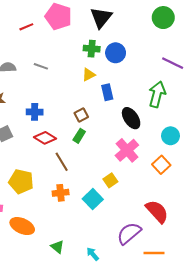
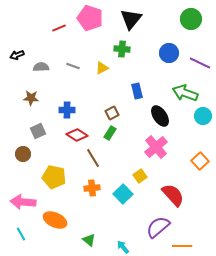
blue circle: (116, 53) -> (169, 53), moved
yellow triangle: (89, 75) -> (102, 68), moved
green arrow: (157, 94) -> (185, 93), turned -85
cyan circle: (171, 136) -> (203, 116), moved
orange square: (161, 165) -> (200, 161), moved
red semicircle: (157, 212) -> (173, 195), moved

